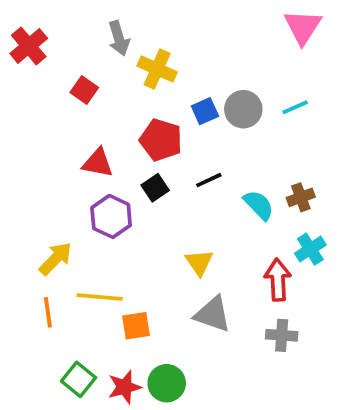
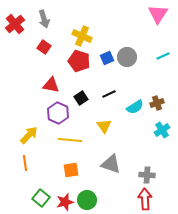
gray arrow: (119, 38) -> (44, 19), moved
cyan line: (295, 107) -> (163, 56), moved
red pentagon: (161, 140) -> (79, 61), moved
cyan semicircle: (259, 205) -> (135, 107), turned 102
yellow triangle: (199, 262) -> (104, 126), moved
red arrow: (278, 280) -> (145, 199), moved
yellow line: (100, 297) -> (70, 140), moved

